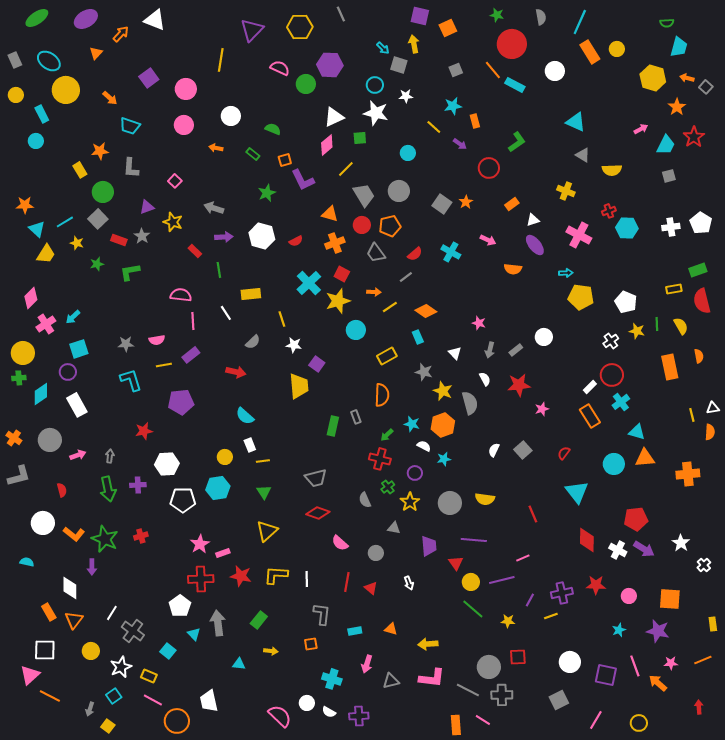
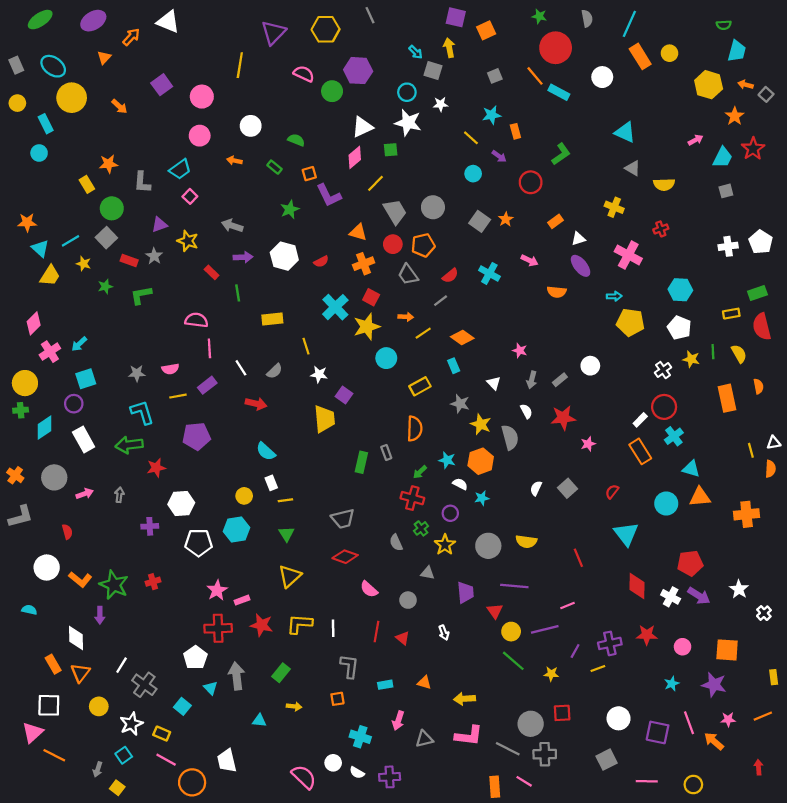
cyan trapezoid: (130, 126) -> (180, 169), moved, turned -55
cyan circle: (408, 153) -> (473, 174), moved
cyan hexagon: (627, 228) -> (680, 290), moved
white line: (226, 313) -> (241, 368), moved
green arrow: (108, 489) -> (129, 445), moved, turned 95
pink line: (596, 720) -> (647, 781), turned 60

